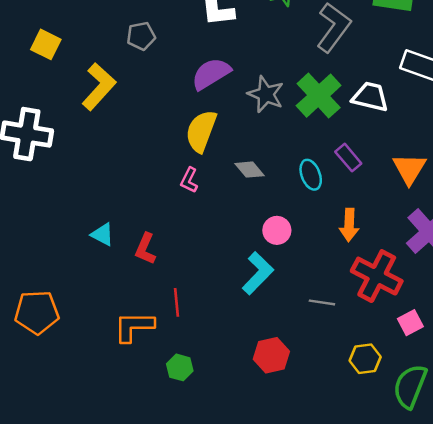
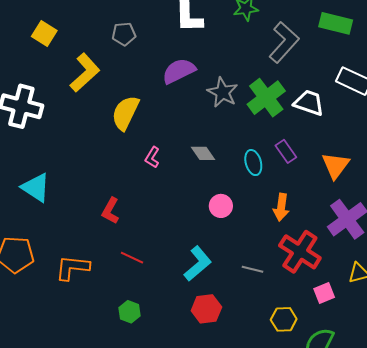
yellow semicircle: (201, 131) -> (125, 113), moved
cyan triangle: (102, 235) -> (36, 188), moved, size x1.5
cyan L-shape: (258, 273) -> (198, 264), moved
red line: (177, 302) -> (132, 258), turned -65
orange L-shape: (134, 327) -> (72, 268), moved

